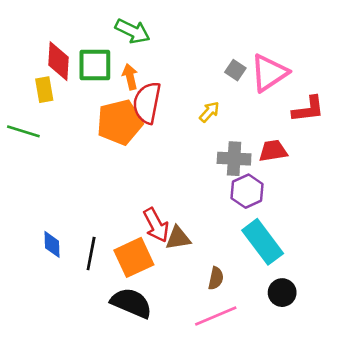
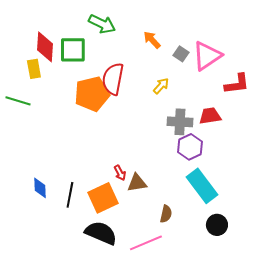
orange arrow: (130, 77) -> (152, 40), moved, turned -30
red arrow: (156, 225) -> (120, 173), size x0.6
pink line: (216, 316) -> (146, 243), moved

